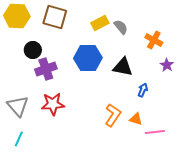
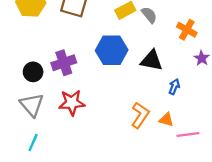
black circle: (33, 50) -> (33, 72), moved

